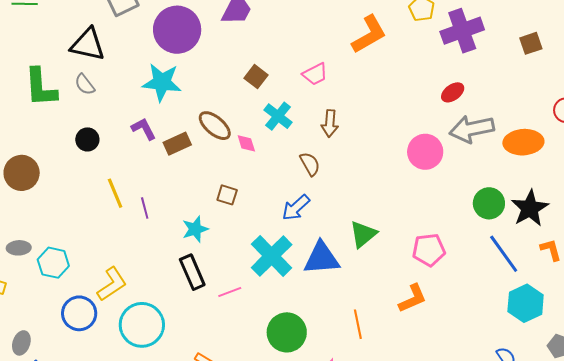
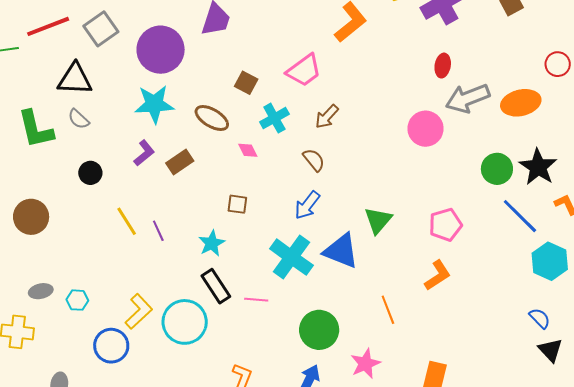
pink trapezoid: (315, 74) -> (304, 70), size x1.4
red ellipse: (453, 92) -> (443, 66), turned -35
cyan cross: (278, 116) -> (274, 118), turned 32
brown arrow: (330, 123) -> (327, 117), turned 48
brown ellipse: (215, 126) -> (212, 118), moved
purple L-shape: (144, 129) -> (144, 153), turned 88
blue triangle: (322, 258) -> (341, 251), turned 36
cyan hexagon: (53, 263) -> (77, 300), size x0.7
pink line: (230, 292) -> (256, 300), turned 35
cyan circle: (142, 325) -> (185, 322), moved

